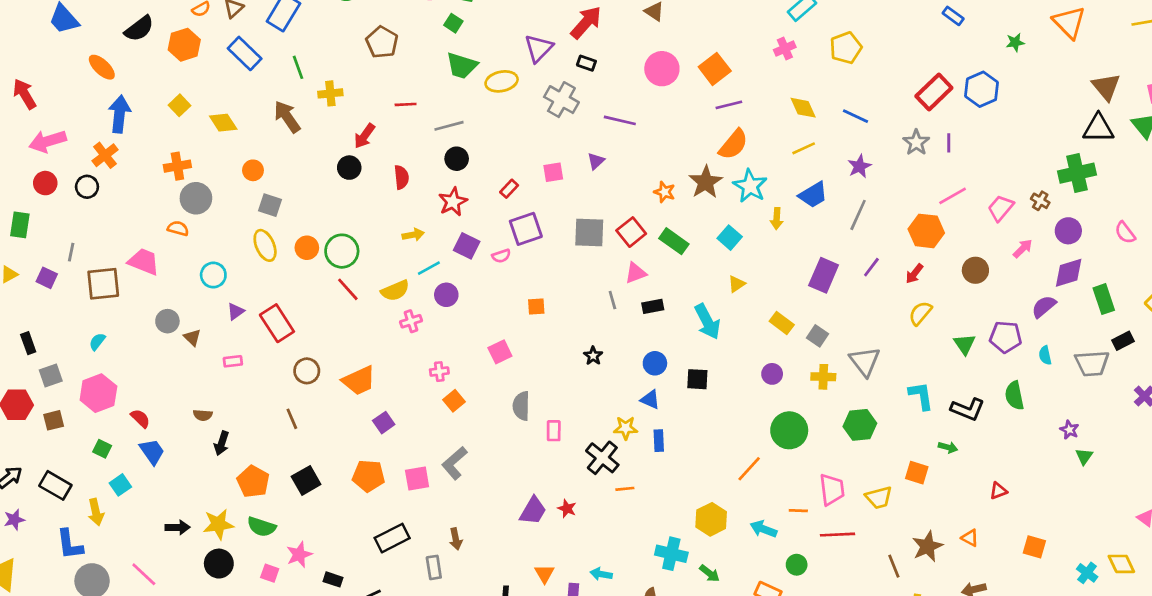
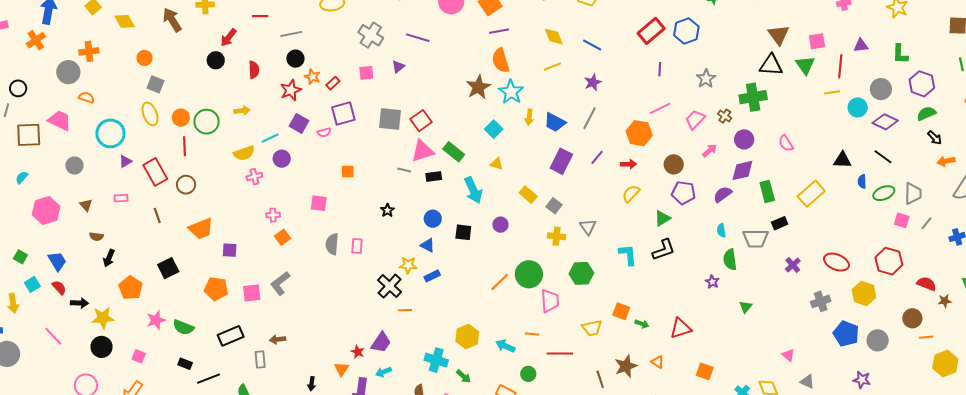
gray cross: (561, 100) -> (371, 35), moved
gray star: (916, 142) -> (706, 79), moved
orange semicircle: (733, 144) -> (501, 61), turned 120
black circle: (87, 187) -> (18, 88), moved
orange star: (665, 192) -> (312, 77), moved
blue trapezoid: (813, 195) -> (555, 122), moved, turned 55
gray circle: (196, 198) -> (68, 72), moved
yellow arrow: (413, 235) -> (242, 111), moved
green rectangle: (674, 241) -> (454, 152), moved
pink triangle: (636, 273) -> (423, 151), size x1.4
red arrow: (914, 274) -> (628, 164), turned -133
cyan circle: (213, 275) -> (110, 133), size x1.5
yellow triangle: (737, 284) -> (497, 164), turned 48
red line: (348, 289) -> (184, 146), moved, turned 36
gray line: (612, 300) -> (404, 170), turned -64
brown triangle: (192, 337) -> (86, 205), moved
purple pentagon: (1006, 337) -> (683, 193), moved
green triangle: (965, 344) -> (662, 218), turned 30
pink square: (500, 352) -> (319, 203), turned 30
gray triangle: (865, 361) -> (588, 227), size x0.7
brown circle: (307, 371) -> (186, 185), moved
purple circle: (772, 374) -> (500, 225), moved
orange trapezoid: (359, 381) -> (201, 229), moved
pink hexagon: (98, 393) -> (46, 210), moved
green semicircle: (1014, 396) -> (730, 260), moved
black L-shape: (968, 409) -> (664, 250), moved, turned -45
red semicircle: (140, 418) -> (59, 288), moved
brown line: (292, 419) -> (157, 215), moved
purple square: (384, 423) -> (230, 250), turned 35
purple star: (1069, 430) -> (712, 282), moved
pink rectangle: (554, 431) -> (357, 246), moved
blue rectangle: (659, 441) -> (432, 276), turned 63
green arrow: (948, 447) -> (642, 324), moved
orange line: (749, 469) -> (500, 282), moved
black square: (306, 480) -> (168, 268), moved
pink trapezoid: (832, 490) -> (550, 301), moved
red triangle: (998, 491) -> (681, 328), size x1.6
red star: (567, 509) -> (358, 352), moved
purple trapezoid: (533, 511) -> (381, 342), moved
black arrow: (178, 527) -> (79, 303), moved
green semicircle: (261, 527) -> (183, 327), moved
brown arrow: (456, 539) -> (278, 339), turned 91
pink star: (299, 555) -> (156, 320), moved
pink line: (144, 574) -> (53, 336), moved
cyan arrow: (601, 574) -> (384, 372), turned -35

